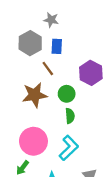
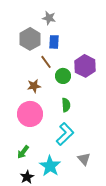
green circle: (67, 94) -> (63, 76), moved
brown star: (35, 95) -> (34, 86), size x0.6
pink circle: (33, 141) -> (30, 114), moved

